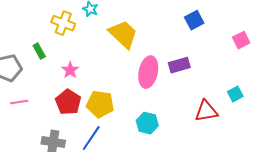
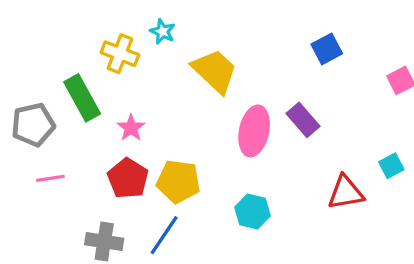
green rectangle: (39, 51) -> (82, 98), size x1.8
purple rectangle: (179, 65) -> (303, 120), turned 65

